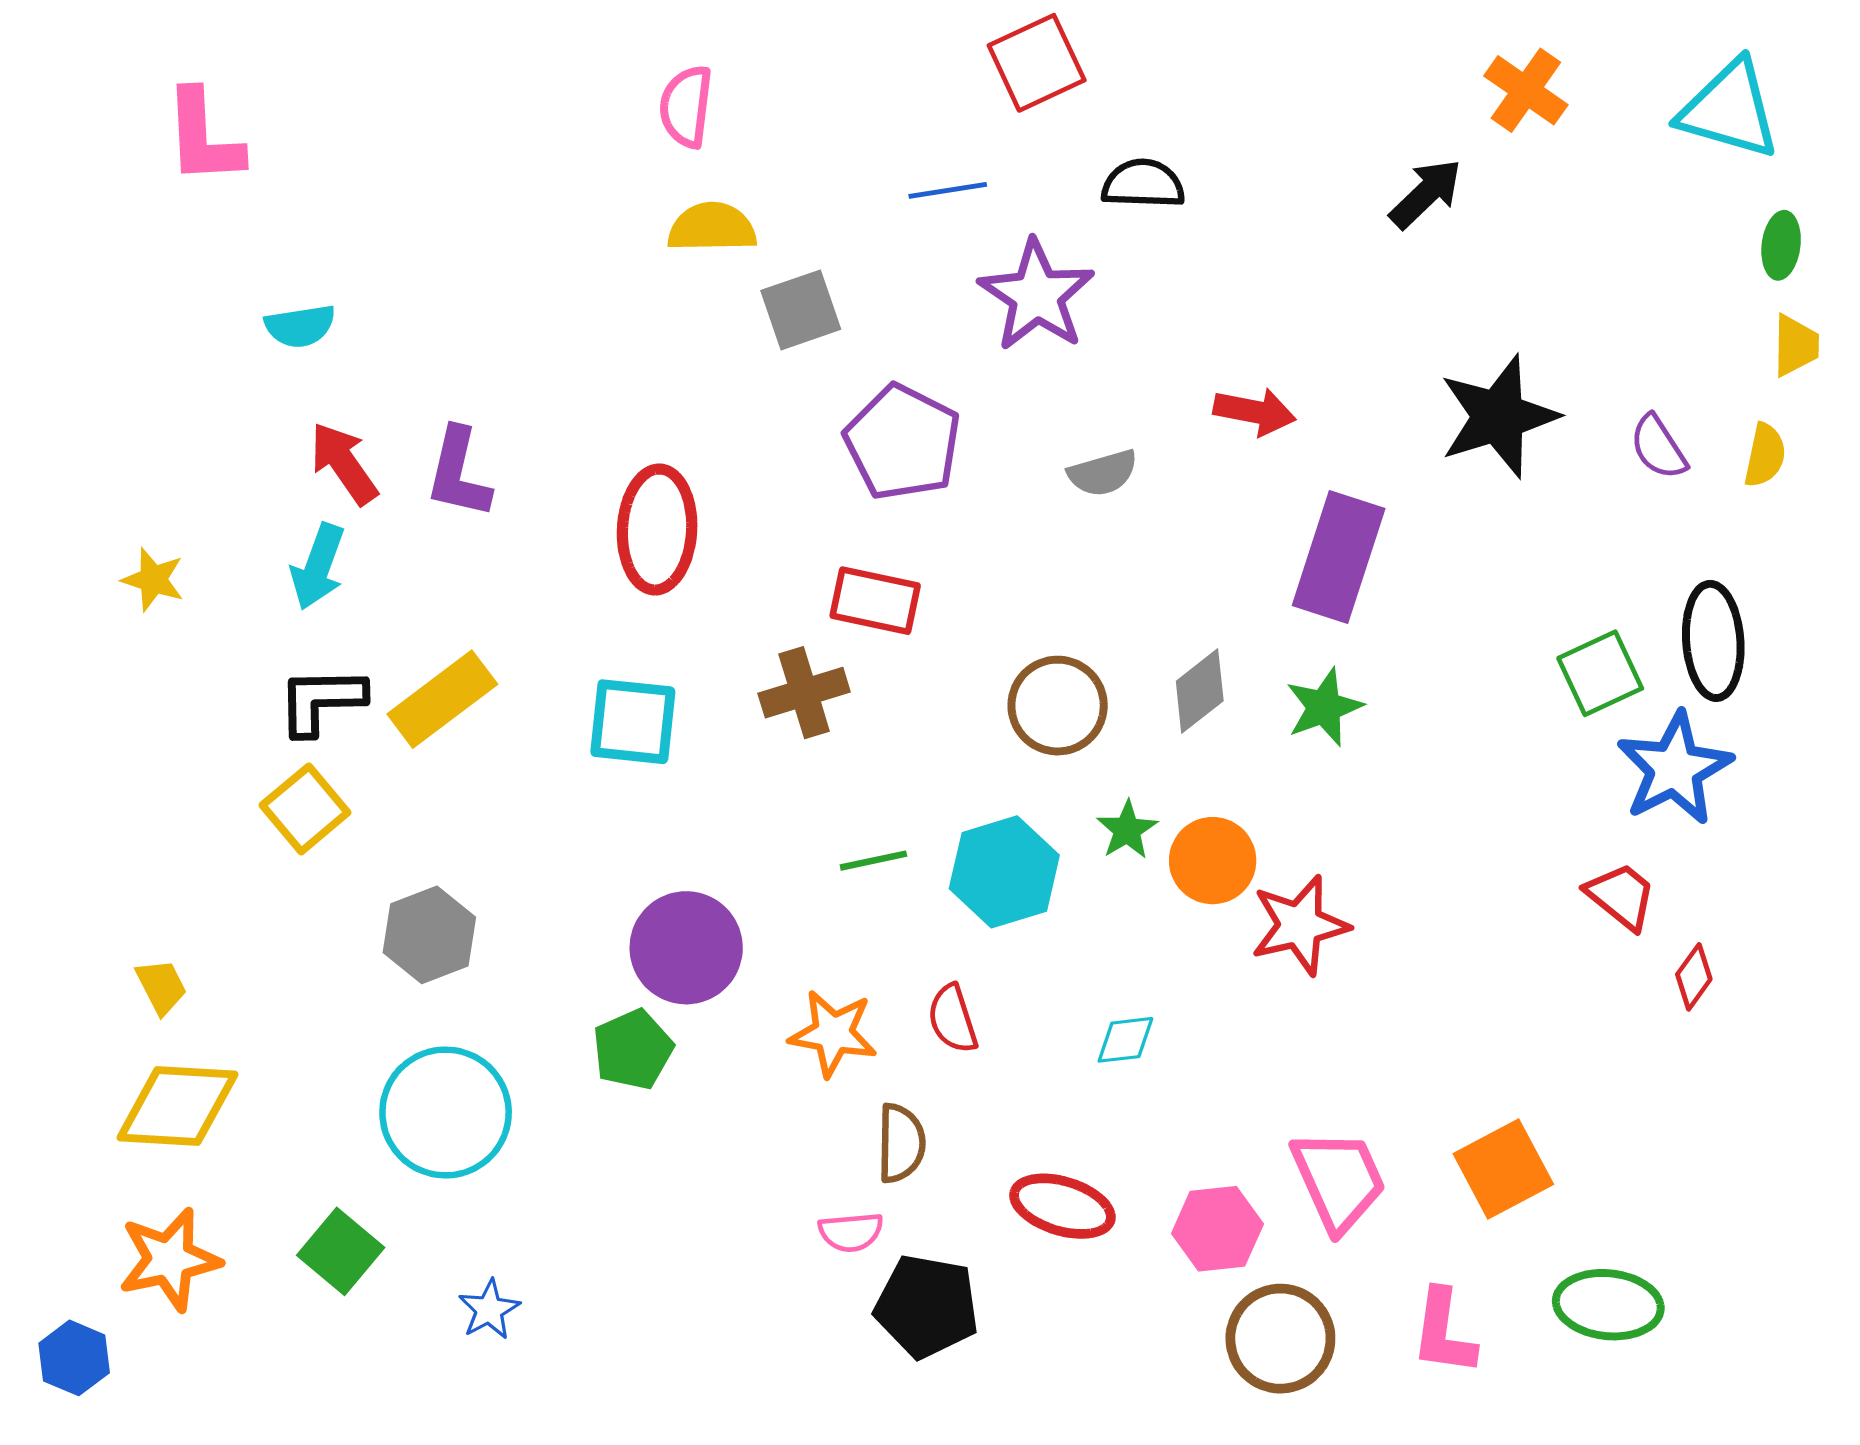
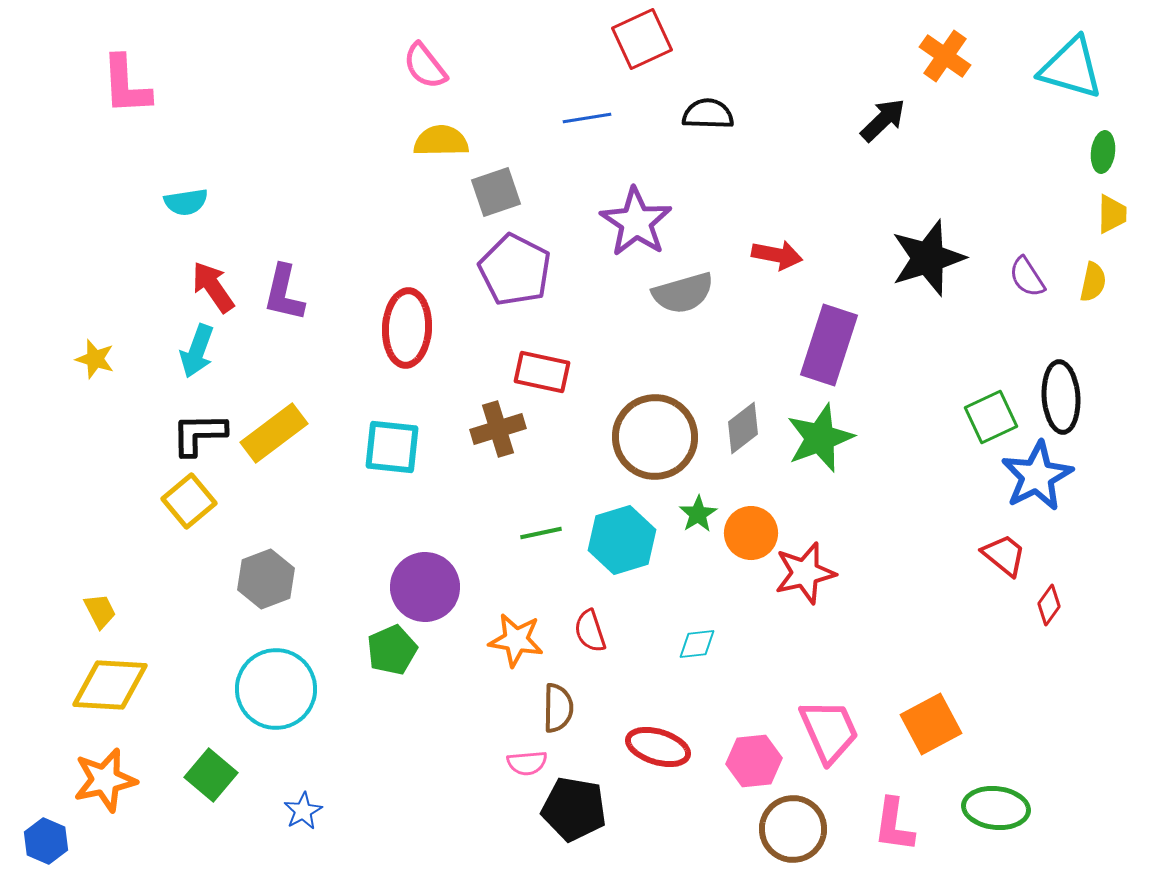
pink semicircle: (686, 106) -> (425, 66), turned -45
purple star: (1037, 295) -> (636, 222), moved
purple pentagon: (903, 442) -> (515, 270), moved
gray semicircle: (1103, 473) -> (683, 293), size x1.4
brown circle: (1058, 706) -> (655, 437), size x1.4
green star: (1324, 707) -> (820, 438), size x1.4

